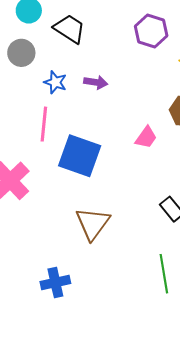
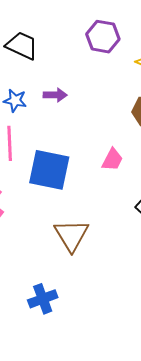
pink trapezoid: (146, 137) -> (112, 160), moved

